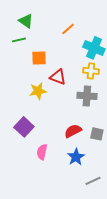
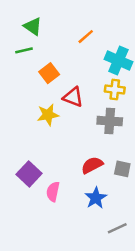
orange square: (39, 58) -> (49, 73), turned -35
purple square: (24, 127) -> (29, 174), moved

